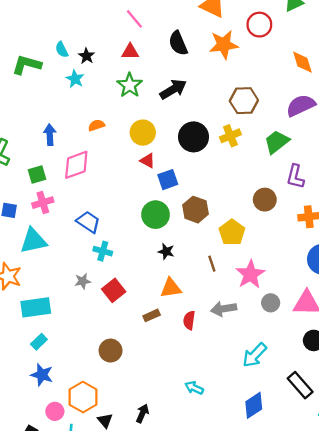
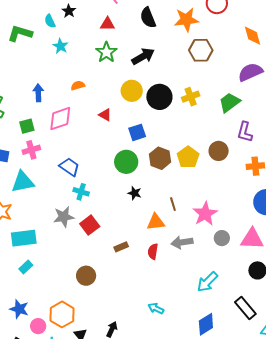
black star: (86, 56) -> (69, 11), moved
brown hexagon: (244, 101) -> (201, 50), moved
yellow circle: (143, 133) -> (132, 91), moved
red triangle: (148, 161) -> (105, 115), moved
yellow pentagon: (232, 232) -> (188, 157), moved
gray star: (83, 281) -> (64, 217), size x1.5
orange triangle: (171, 288) -> (156, 222), moved
blue star: (42, 375) -> (19, 309), moved

